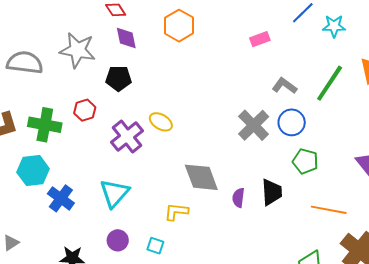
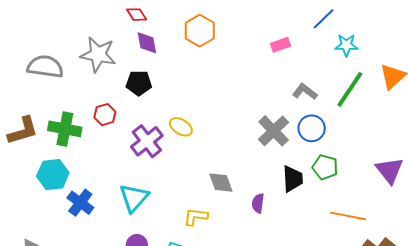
cyan star: (334, 26) -> (346, 45), moved
gray diamond: (201, 177) -> (221, 183), size x0.7
black trapezoid: (272, 192) -> (293, 179), moved

